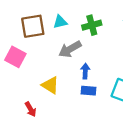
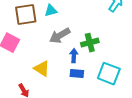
green cross: (92, 25) -> (90, 43), moved

